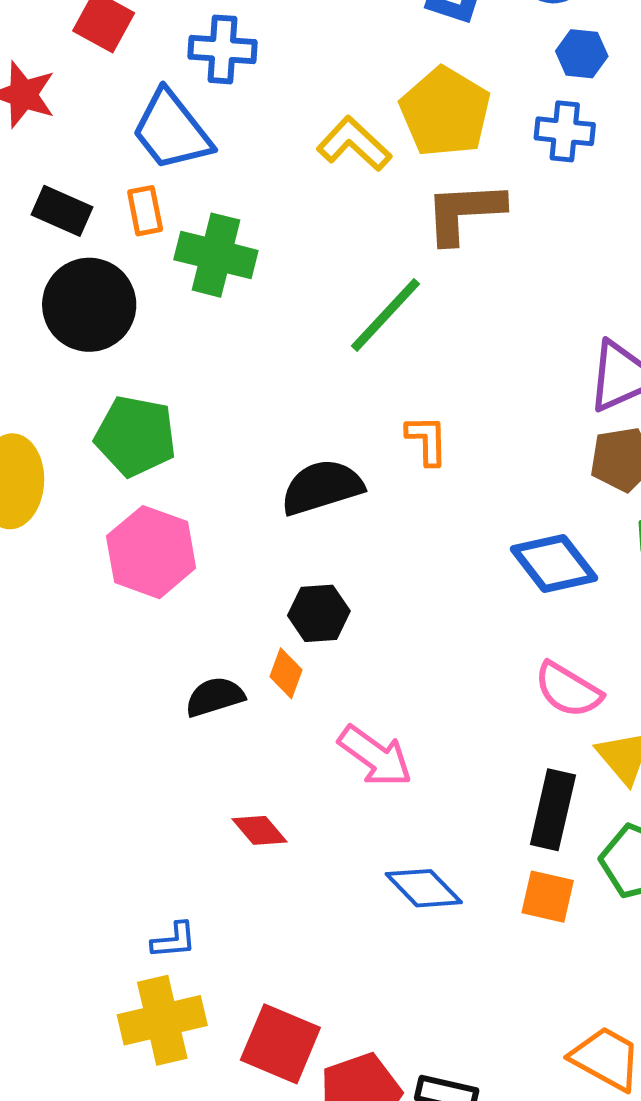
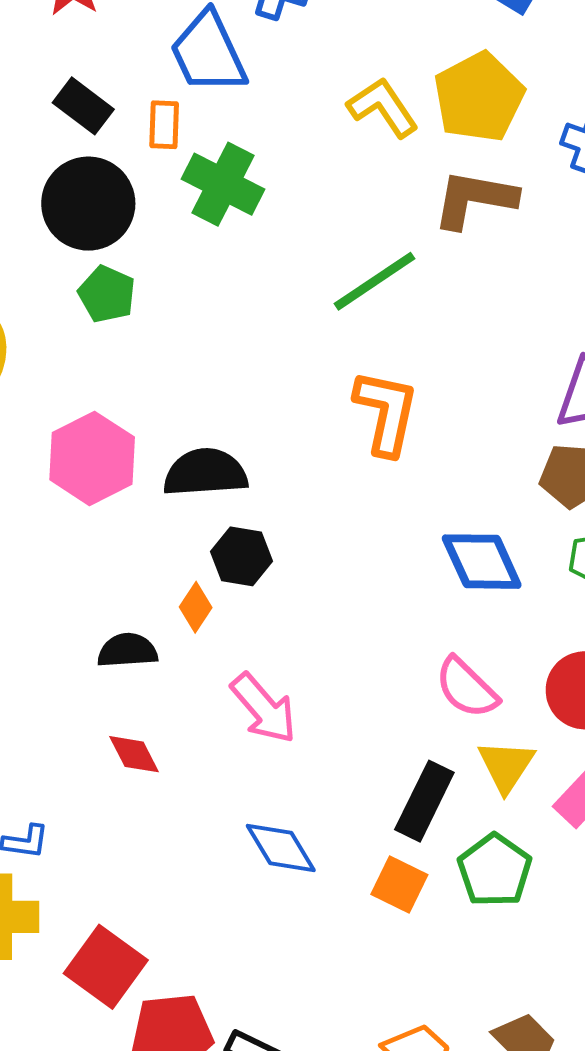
green pentagon: (136, 436) -> (107, 294), moved, size x0.7
orange L-shape: (427, 440) -> (386, 412), size x1.6
black semicircle: (322, 487) -> (205, 473), moved
black semicircle: (215, 697) -> (127, 650), moved

